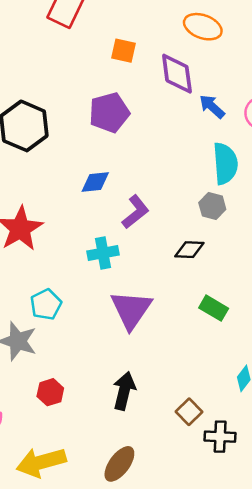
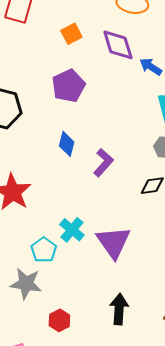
orange square: (124, 51) -> (71, 34), turned -30
blue diamond: (95, 182) -> (67, 144), turned -60
cyan cross: (103, 253) -> (72, 230), moved, turned -30

